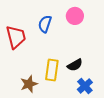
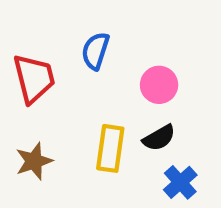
pink circle: (75, 16) -> (159, 85), moved
brown star: (29, 84) -> (34, 161), moved

